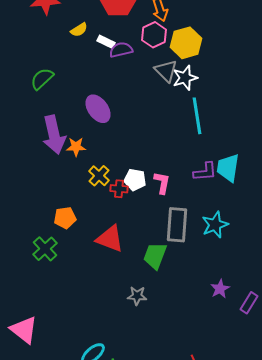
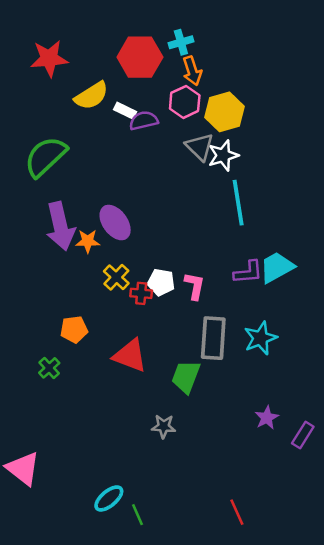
yellow semicircle: (79, 30) -> (91, 96), size x1.6
green semicircle: (42, 79) -> (45, 157), size x1.5
purple ellipse: (98, 109) -> (115, 223), moved
cyan trapezoid: (228, 168) -> (277, 267), turned 52
green cross: (45, 249) -> (49, 368), size x0.7

